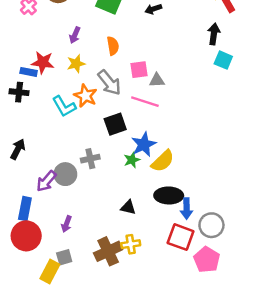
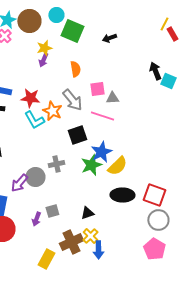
black arrow: (214, 34) -> (155, 71), moved, turned -30
red star: (43, 62) -> (30, 98), moved
yellow star: (76, 64) -> (44, 48), moved
green star: (132, 160) -> (91, 165), size x1.5
black triangle: (128, 207) -> (87, 213), moved, turned -32
blue arrow: (187, 209) -> (98, 250), moved
red square: (181, 237) -> (154, 195), moved
yellow cross: (131, 244) -> (90, 236), turned -35
gray square: (64, 257) -> (52, 211), moved
yellow rectangle: (50, 272) -> (46, 259), moved

